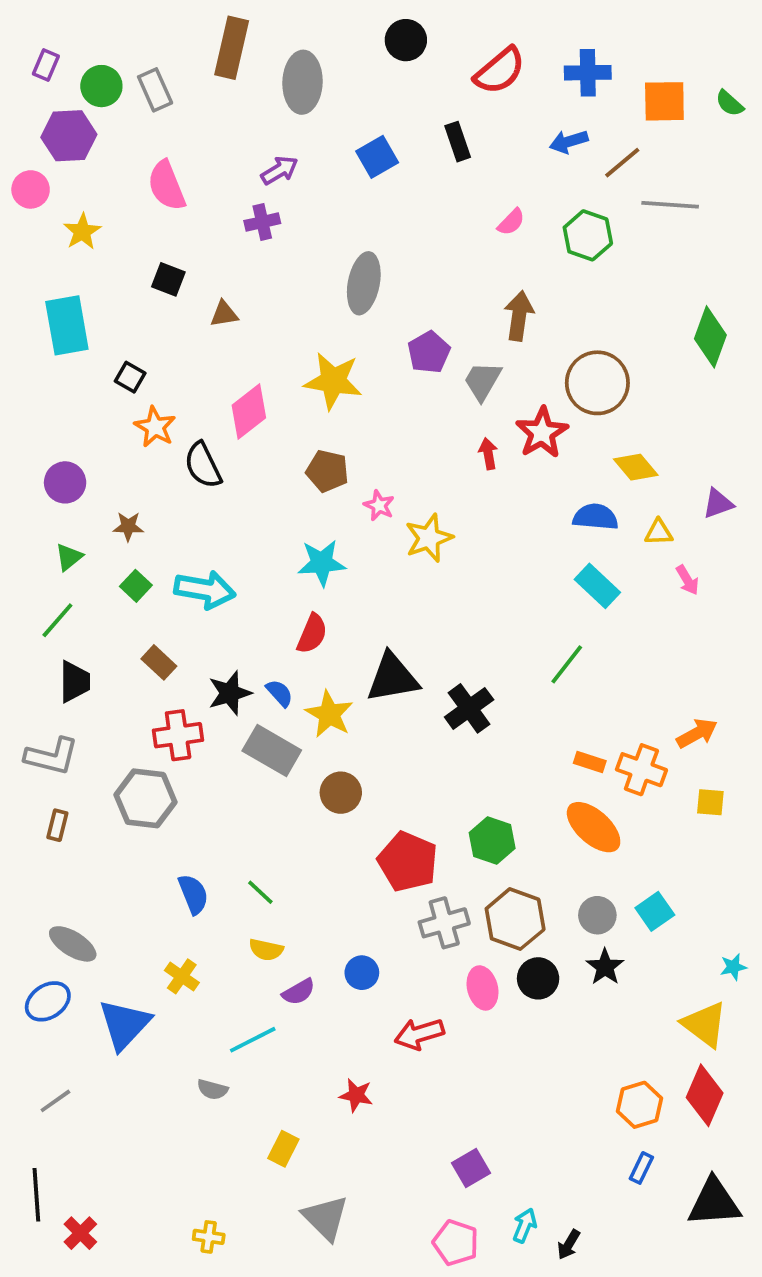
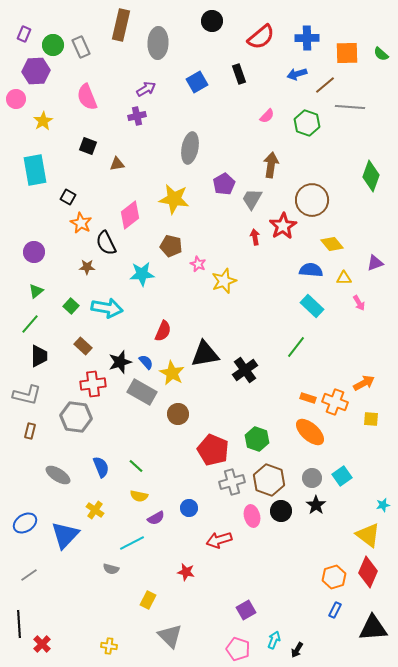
brown star: (128, 526) -> (87, 267), moved
cyan star: (322, 563) -> (142, 274), moved
gray ellipse: (73, 944) -> (58, 475), moved

